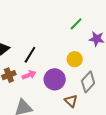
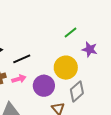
black line: (30, 55) -> (22, 59), turned 30
yellow circle: (75, 59) -> (66, 68), size x1.5

